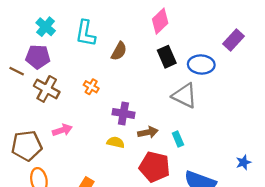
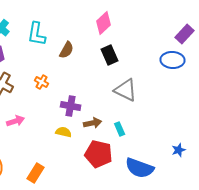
purple rectangle: (233, 40) -> (185, 34), moved
blue ellipse: (201, 65) -> (173, 60), moved

